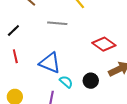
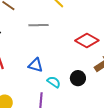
blue triangle: (50, 63) -> (36, 65), size x0.7

